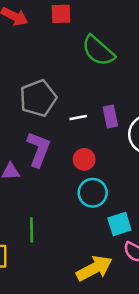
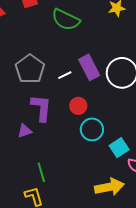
purple rectangle: (110, 117) -> (89, 67), size x1.4
green line: (32, 230) -> (41, 172), moved
yellow arrow: (94, 268) -> (109, 187), turned 32

